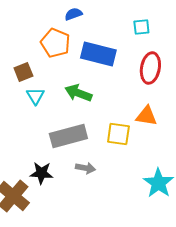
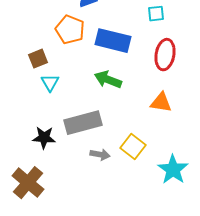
green arrow: (78, 93) -> (108, 80), moved
yellow square: (118, 134) -> (133, 147), moved, turned 30
black star: (41, 173) -> (44, 138), moved

